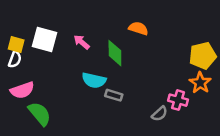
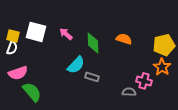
orange semicircle: (138, 28) -> (124, 39), moved
cyan semicircle: (94, 80) -> (76, 65), turned -60
gray semicircle: (159, 114) -> (129, 92), turned -136

